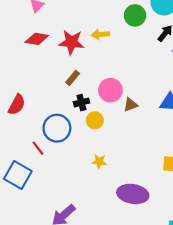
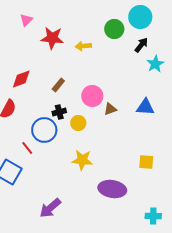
red diamond: (37, 39) -> (21, 79), moved, turned -30
red star: (71, 42) -> (52, 38), moved
black cross: (81, 102) -> (59, 112), moved
yellow star: (99, 162) -> (82, 160), size x1.5

